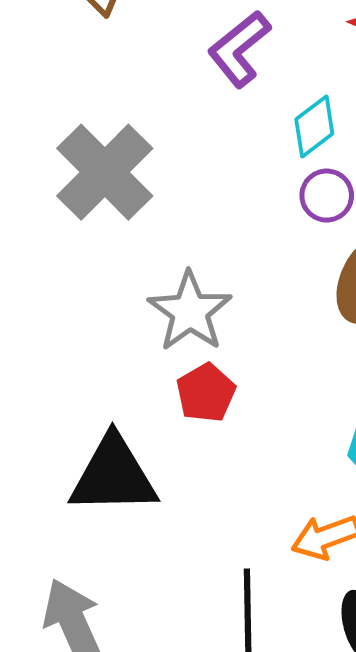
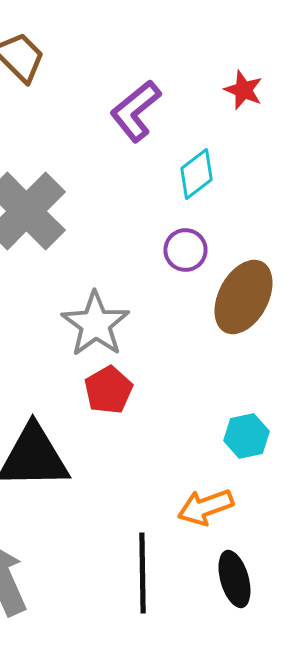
purple circle: (327, 196) -> (185, 250), moved

